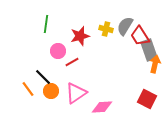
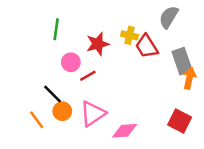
gray semicircle: (125, 26) -> (169, 17), moved
red trapezoid: (140, 36) -> (147, 46), moved
orange line: (28, 89) -> (37, 120), moved

